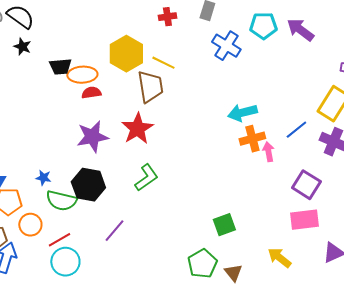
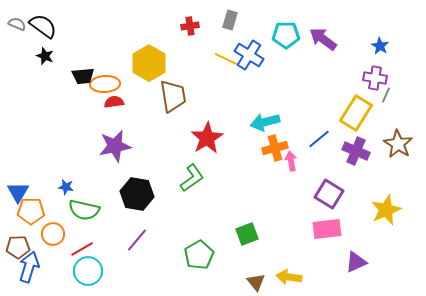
yellow line: (163, 63) -> (226, 59), moved
red star: (137, 129) -> (207, 138), moved
green L-shape: (146, 178) -> (192, 178), moved
black hexagon: (88, 185) -> (137, 194), moved
yellow arrow: (279, 258) -> (289, 277), moved, turned -30
green pentagon: (202, 264) -> (199, 255), moved

